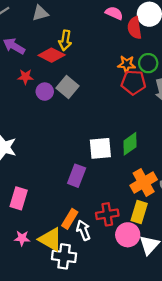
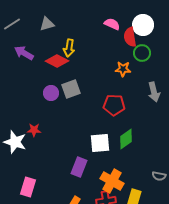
green circle: (148, 63) -> (142, 53), moved
red star: (25, 77) -> (34, 130), moved
red pentagon: (133, 82) -> (114, 105), moved
gray square: (67, 87) -> (71, 89), turned 30
orange cross: (144, 182) -> (112, 181), moved, turned -30

